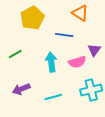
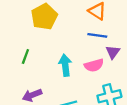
blue line: (64, 35) -> (97, 35), moved
green line: (15, 54) -> (25, 56), turned -40

